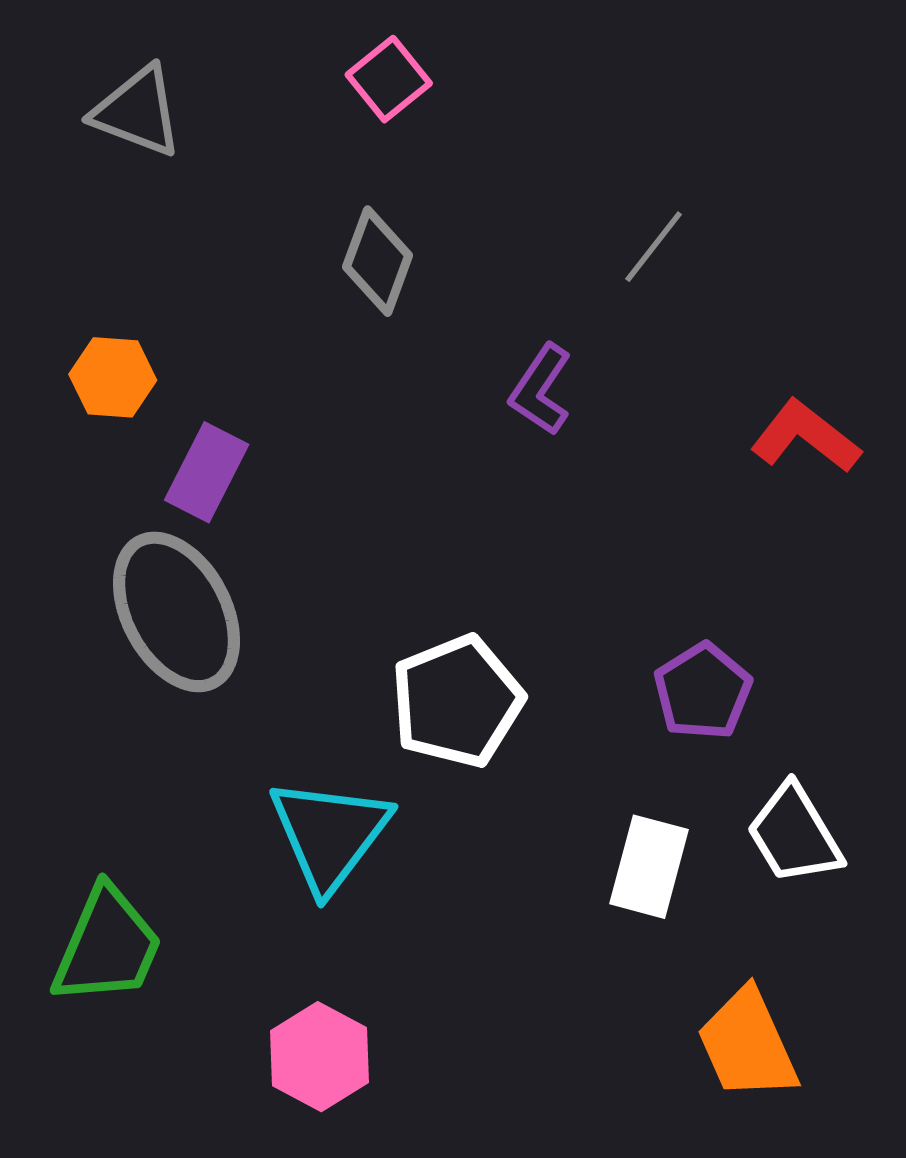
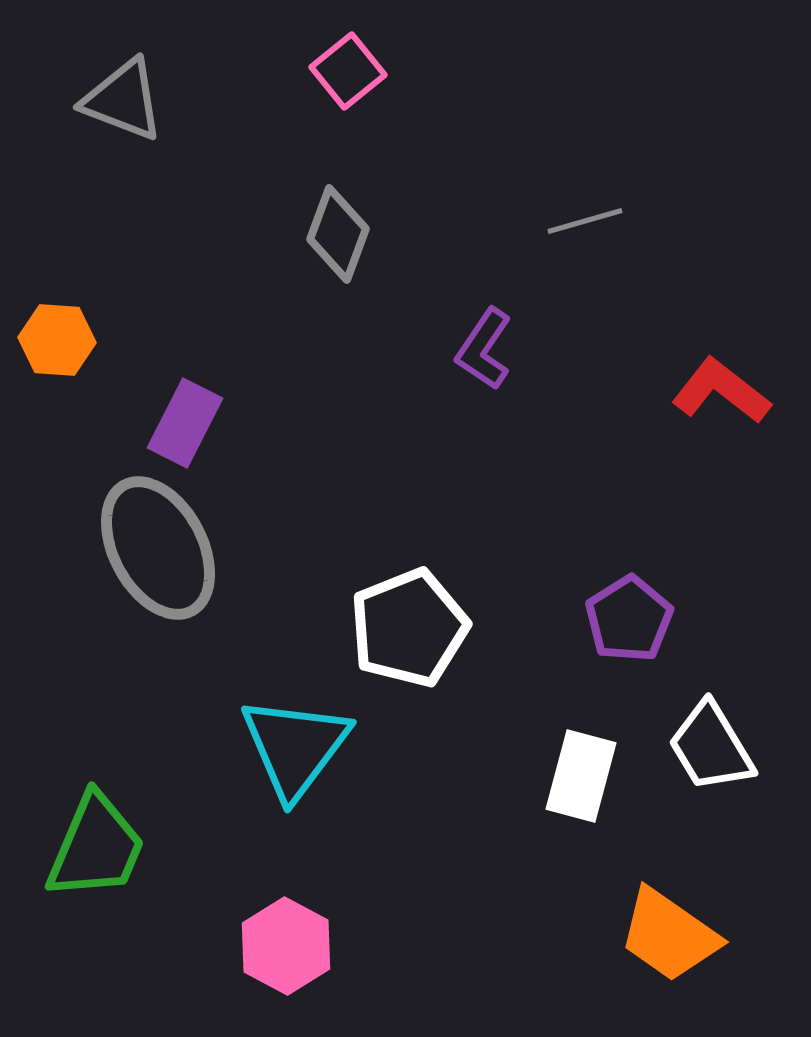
gray line: (654, 247) -> (585, 221), turned 36
orange hexagon: (113, 377) -> (57, 340), moved
orange trapezoid: (747, 1044) -> (669, 935), turned -31

